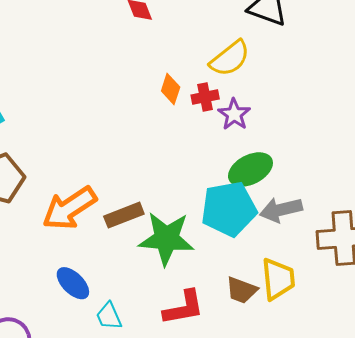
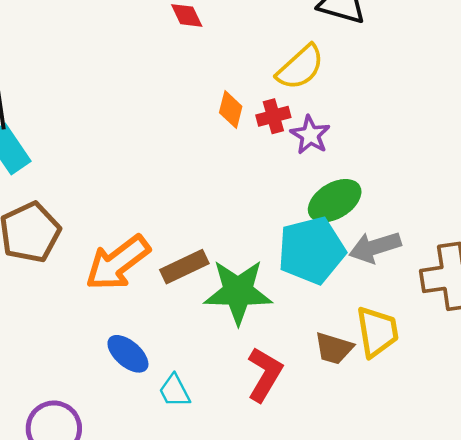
red L-shape: (184, 308) -> (265, 374), turned -45

